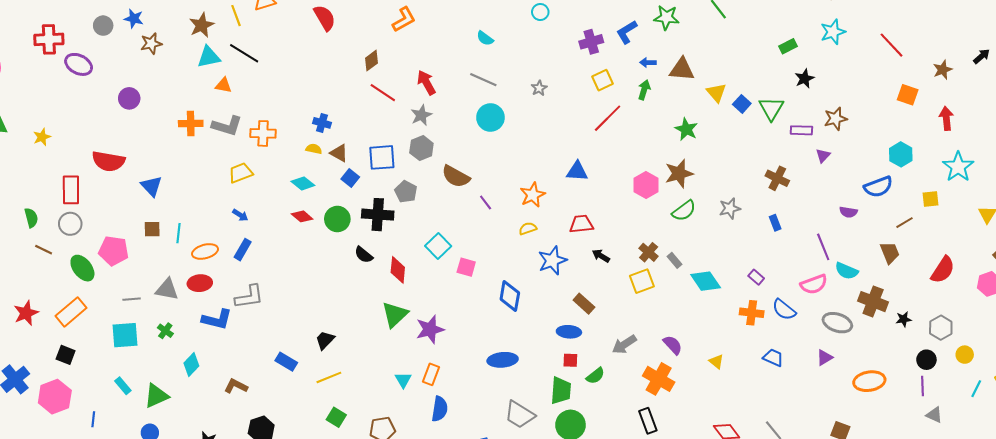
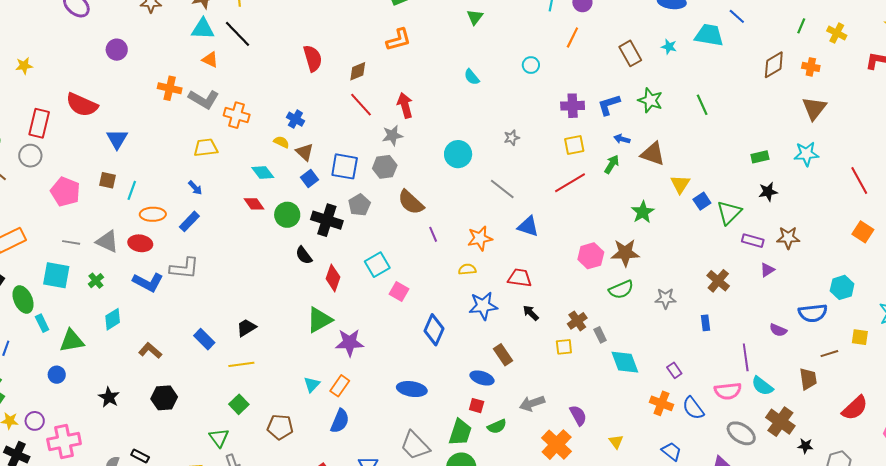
red semicircle: (325, 18) -> (313, 58), moved
gray line: (483, 80) -> (502, 189), moved
green ellipse: (82, 268) -> (23, 299), moved
yellow square: (642, 281) -> (564, 347), size x0.7

